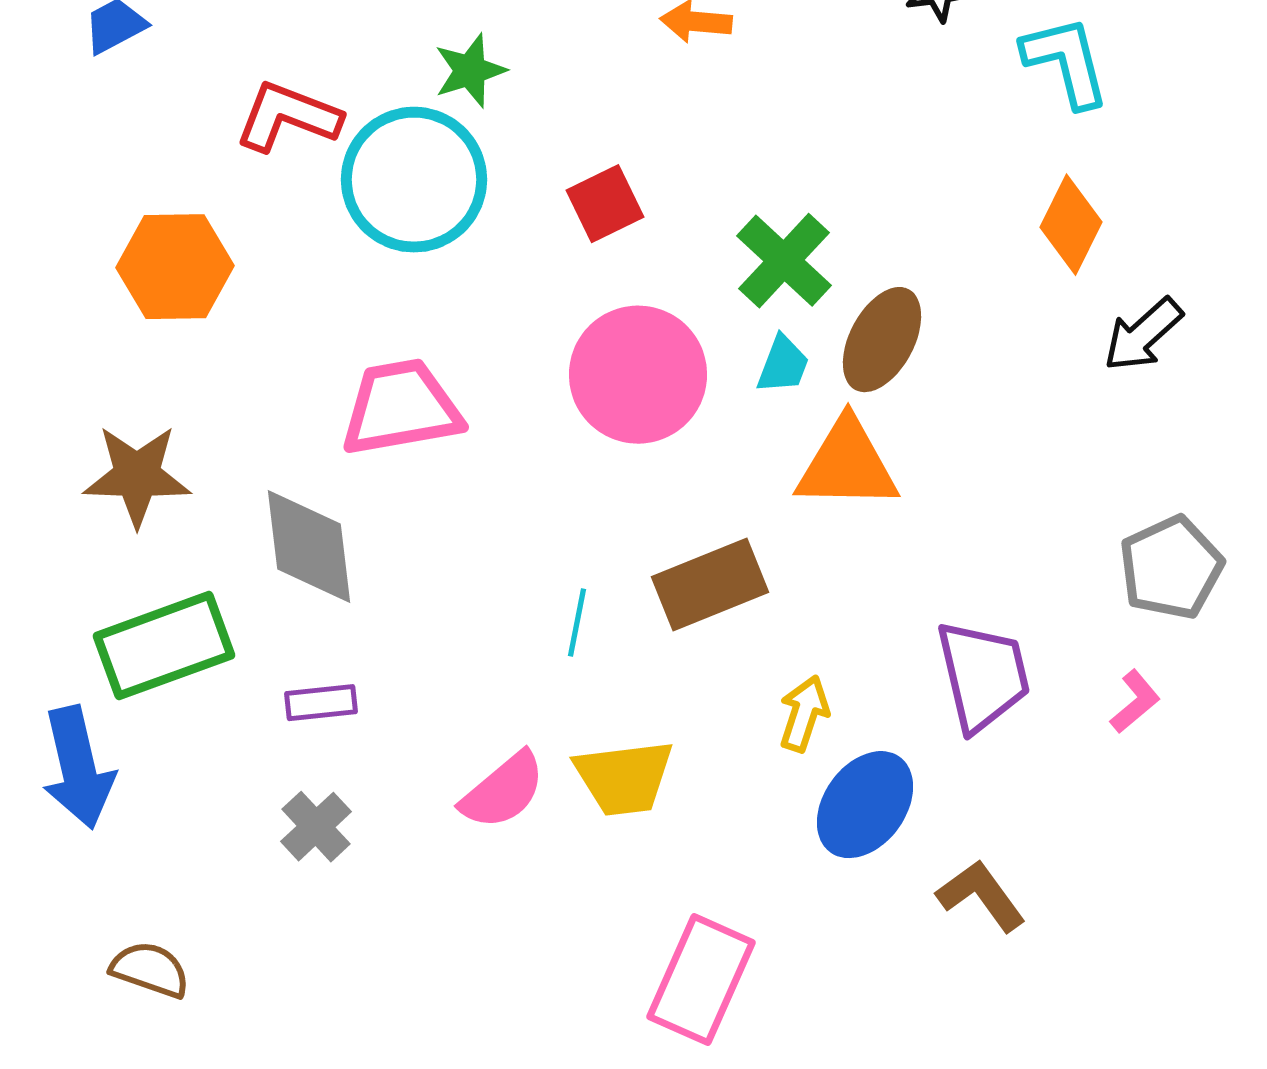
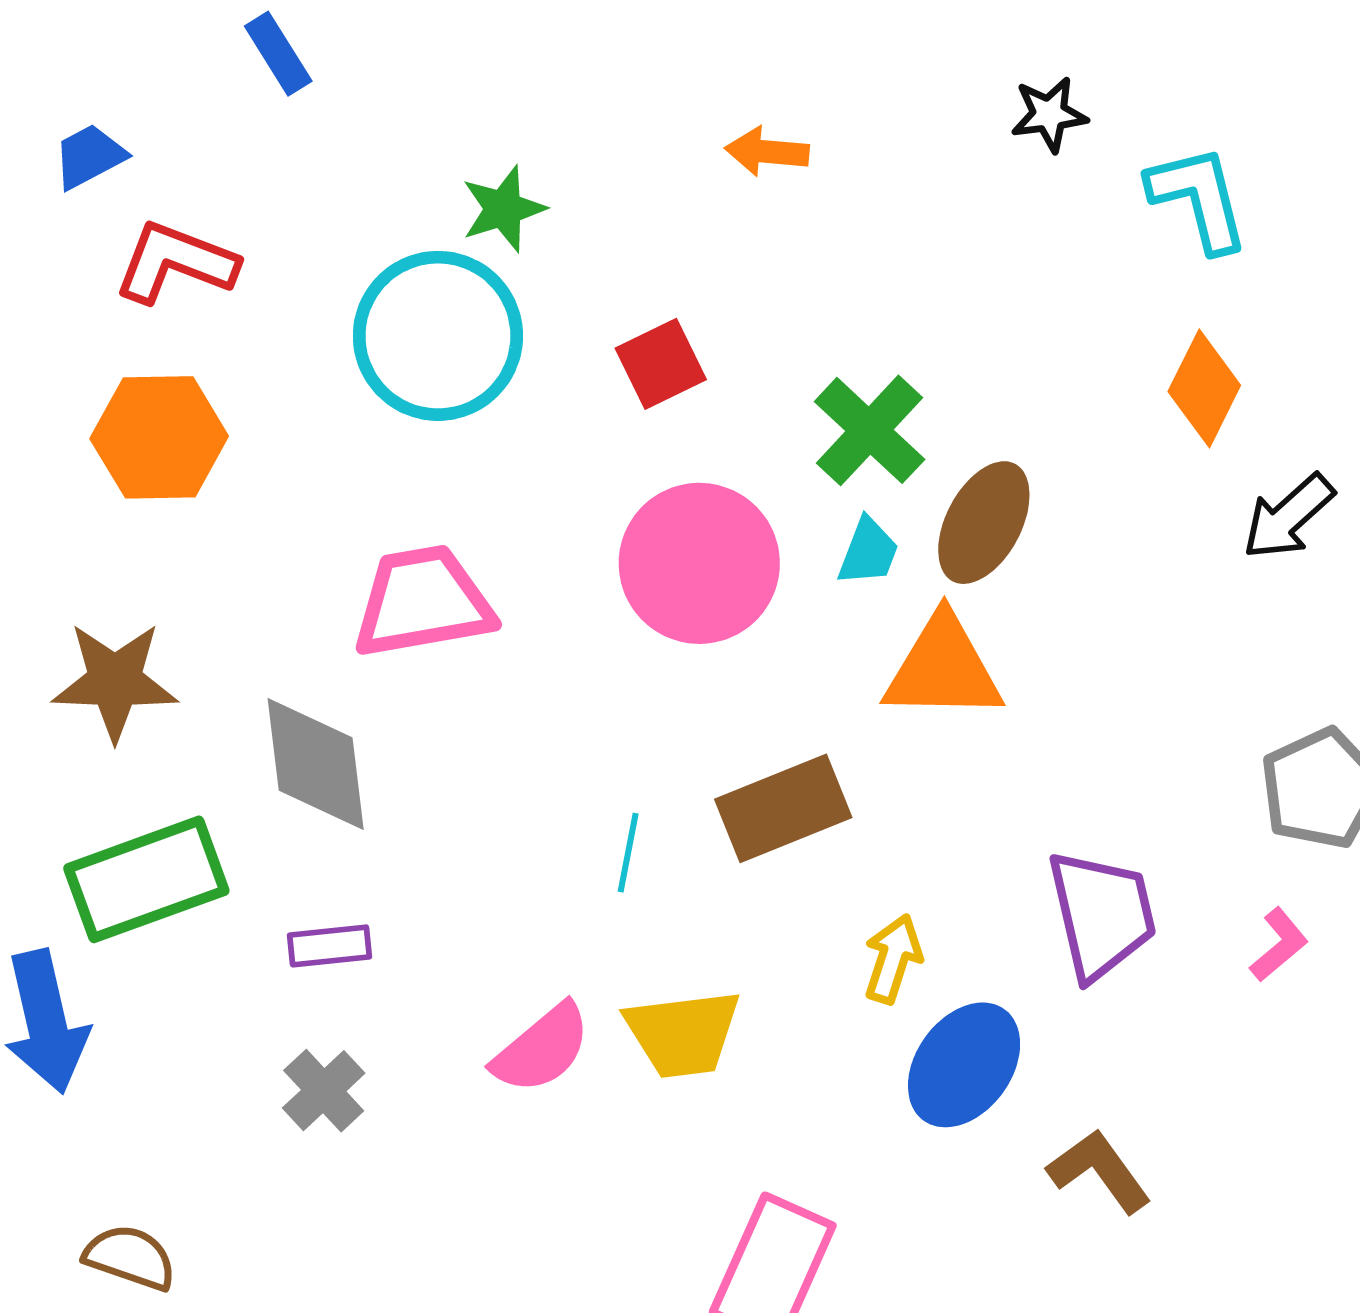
red L-shape: (288, 117) -> (176, 262), moved

